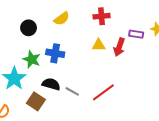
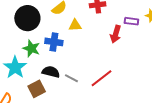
black circle: (29, 28) -> (27, 18), size x1.6
yellow triangle: (99, 45) -> (75, 25), moved
brown square: (36, 101) -> (37, 89), turned 30

